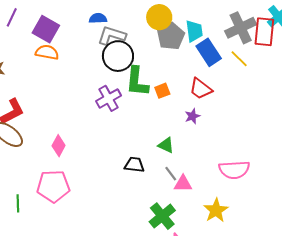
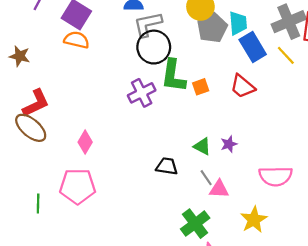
gray L-shape: (112, 35) -> (148, 24), turned -32
purple star: (192, 116) -> (229, 144), moved

